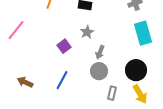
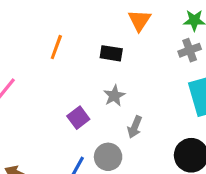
gray circle: (99, 71) -> (108, 157), moved

